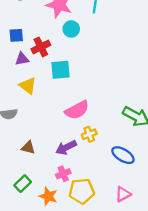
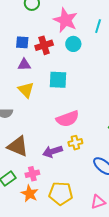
red cross: (41, 47) -> (44, 45), moved
brown triangle: (28, 148) -> (18, 146), size x1.6
pink cross: (63, 174) -> (32, 174), moved

